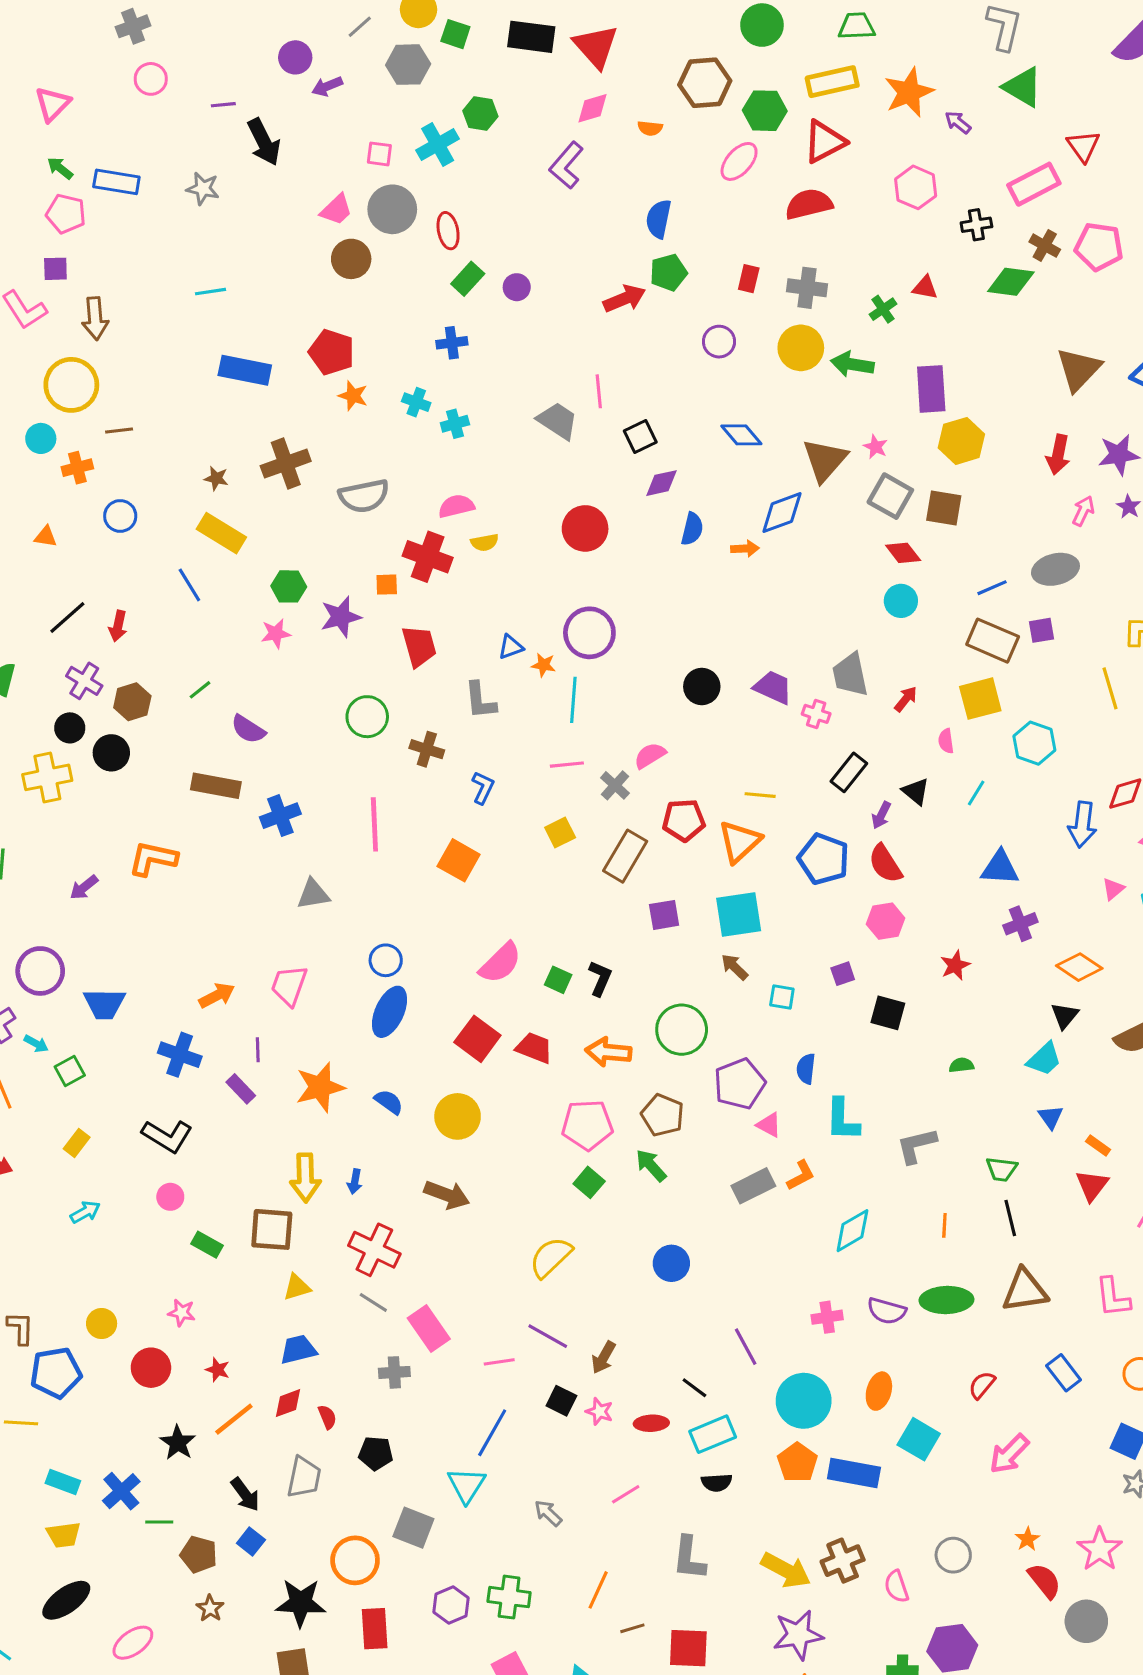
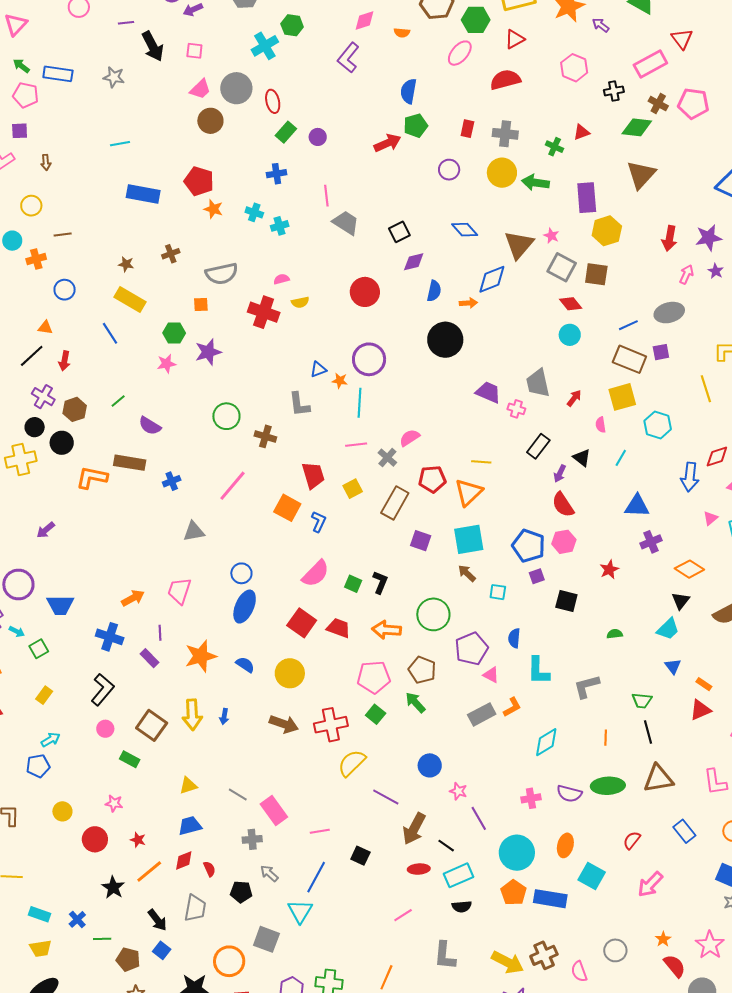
red triangle: (824, 142) -> (515, 39), size x0.7
pink square: (379, 154) -> (194, 51), moved
red triangle: (925, 288) -> (581, 132), turned -30
green cross: (883, 309) -> (555, 147), turned -30
brown arrow: (95, 318) -> (46, 162), size x0.6
brown triangle: (1079, 369) -> (641, 175), moved
yellow circle: (71, 385) -> (31, 206), size x0.6
pink line: (599, 391) -> (326, 196), moved
brown cross: (286, 464) -> (171, 254), size x0.6
pink semicircle: (456, 506) -> (281, 279), size x0.7
orange triangle: (46, 537) -> (45, 328), moved
orange square: (387, 585) -> (201, 305), moved
red trapezoid: (419, 646) -> (313, 475), moved
black circle: (702, 686) -> (445, 340), moved, size x1.5
blue L-shape: (483, 788) -> (319, 522), moved
blue cross: (280, 816) -> (172, 481), size x0.7
pink line: (374, 824) -> (233, 486), turned 44
orange L-shape: (153, 859) -> (92, 478), moved
blue pentagon: (824, 859) -> (529, 546), moved
purple square: (664, 915) -> (421, 541), turned 30
black L-shape: (167, 1136) -> (103, 690), turned -80
red triangle: (1092, 1185) -> (700, 710), turned 30
brown square: (272, 1229) -> (152, 725), moved, turned 32
red cross: (374, 1250) -> (331, 725), moved, turned -36
purple line: (548, 1336) -> (386, 797), moved
brown arrow: (604, 1357) -> (414, 829), moved, size x1.5
blue pentagon: (56, 1373) -> (38, 766), moved, size x0.7
pink star: (599, 1411) -> (458, 791), moved
blue cross: (121, 1491) -> (77, 919), size x0.7
gray arrow: (548, 1513) -> (269, 873), moved

